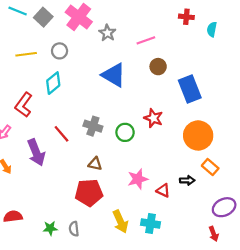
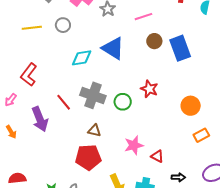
cyan diamond: (53, 83) -> (82, 58), moved, turned 30
blue rectangle: (190, 89) -> (180, 48), moved
gray cross: (93, 126) -> (93, 95), size x1.4
orange circle: (198, 135) -> (191, 106), size x0.7
orange rectangle: (210, 167) -> (201, 135), turned -70
black arrow: (187, 180) -> (178, 177), moved

